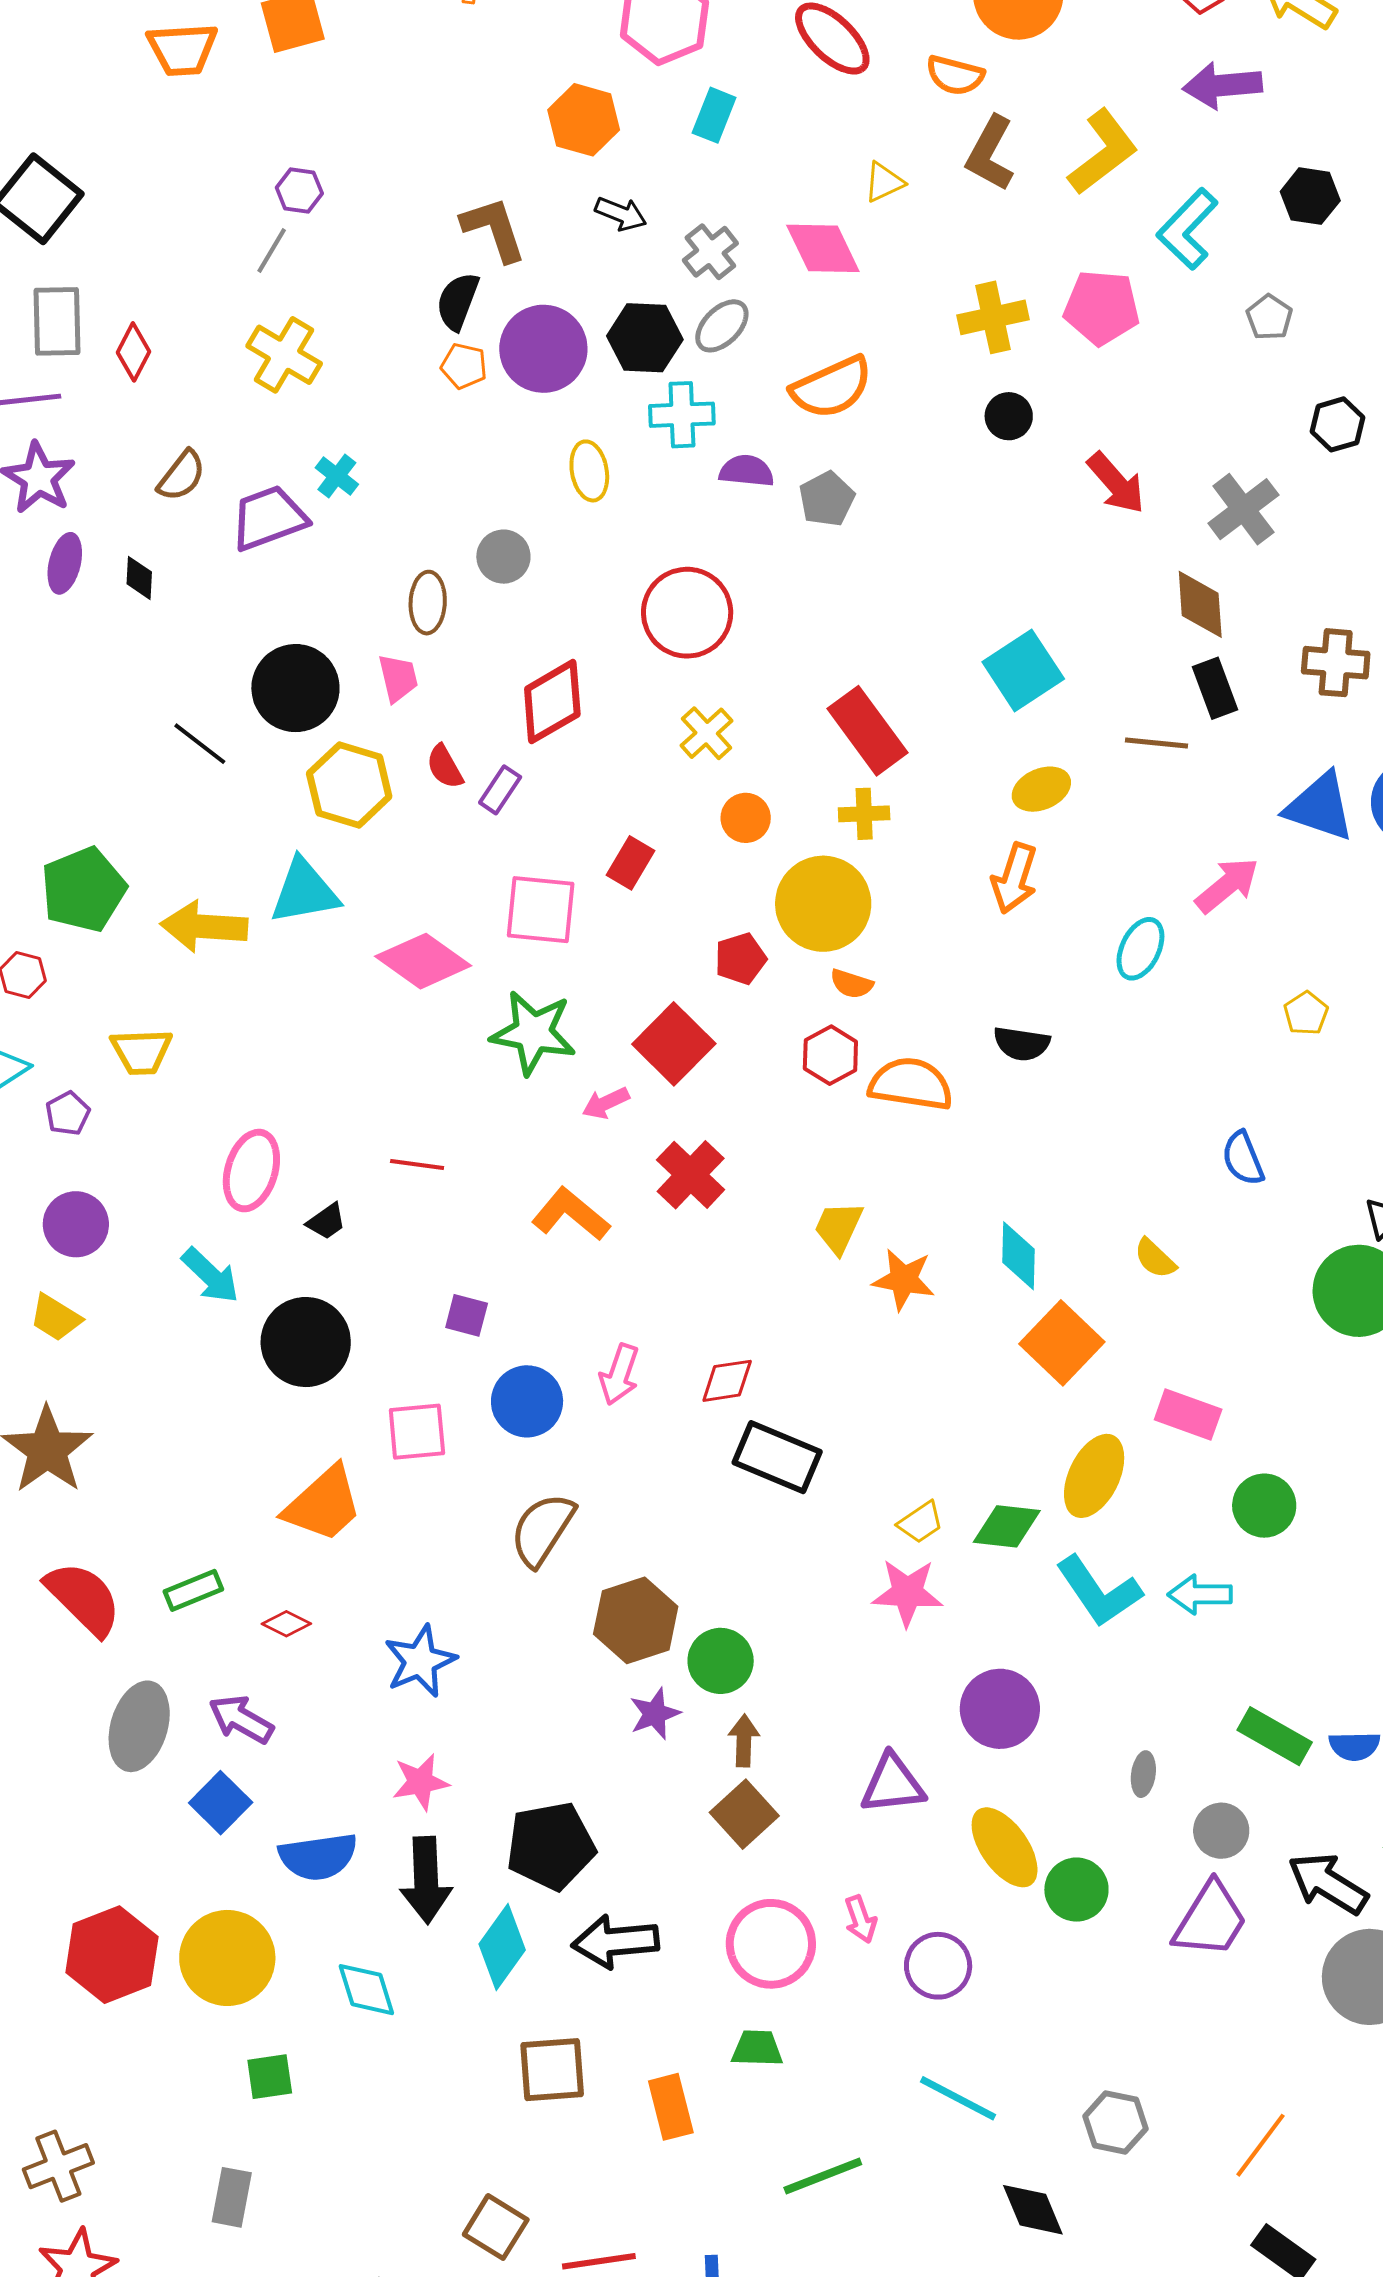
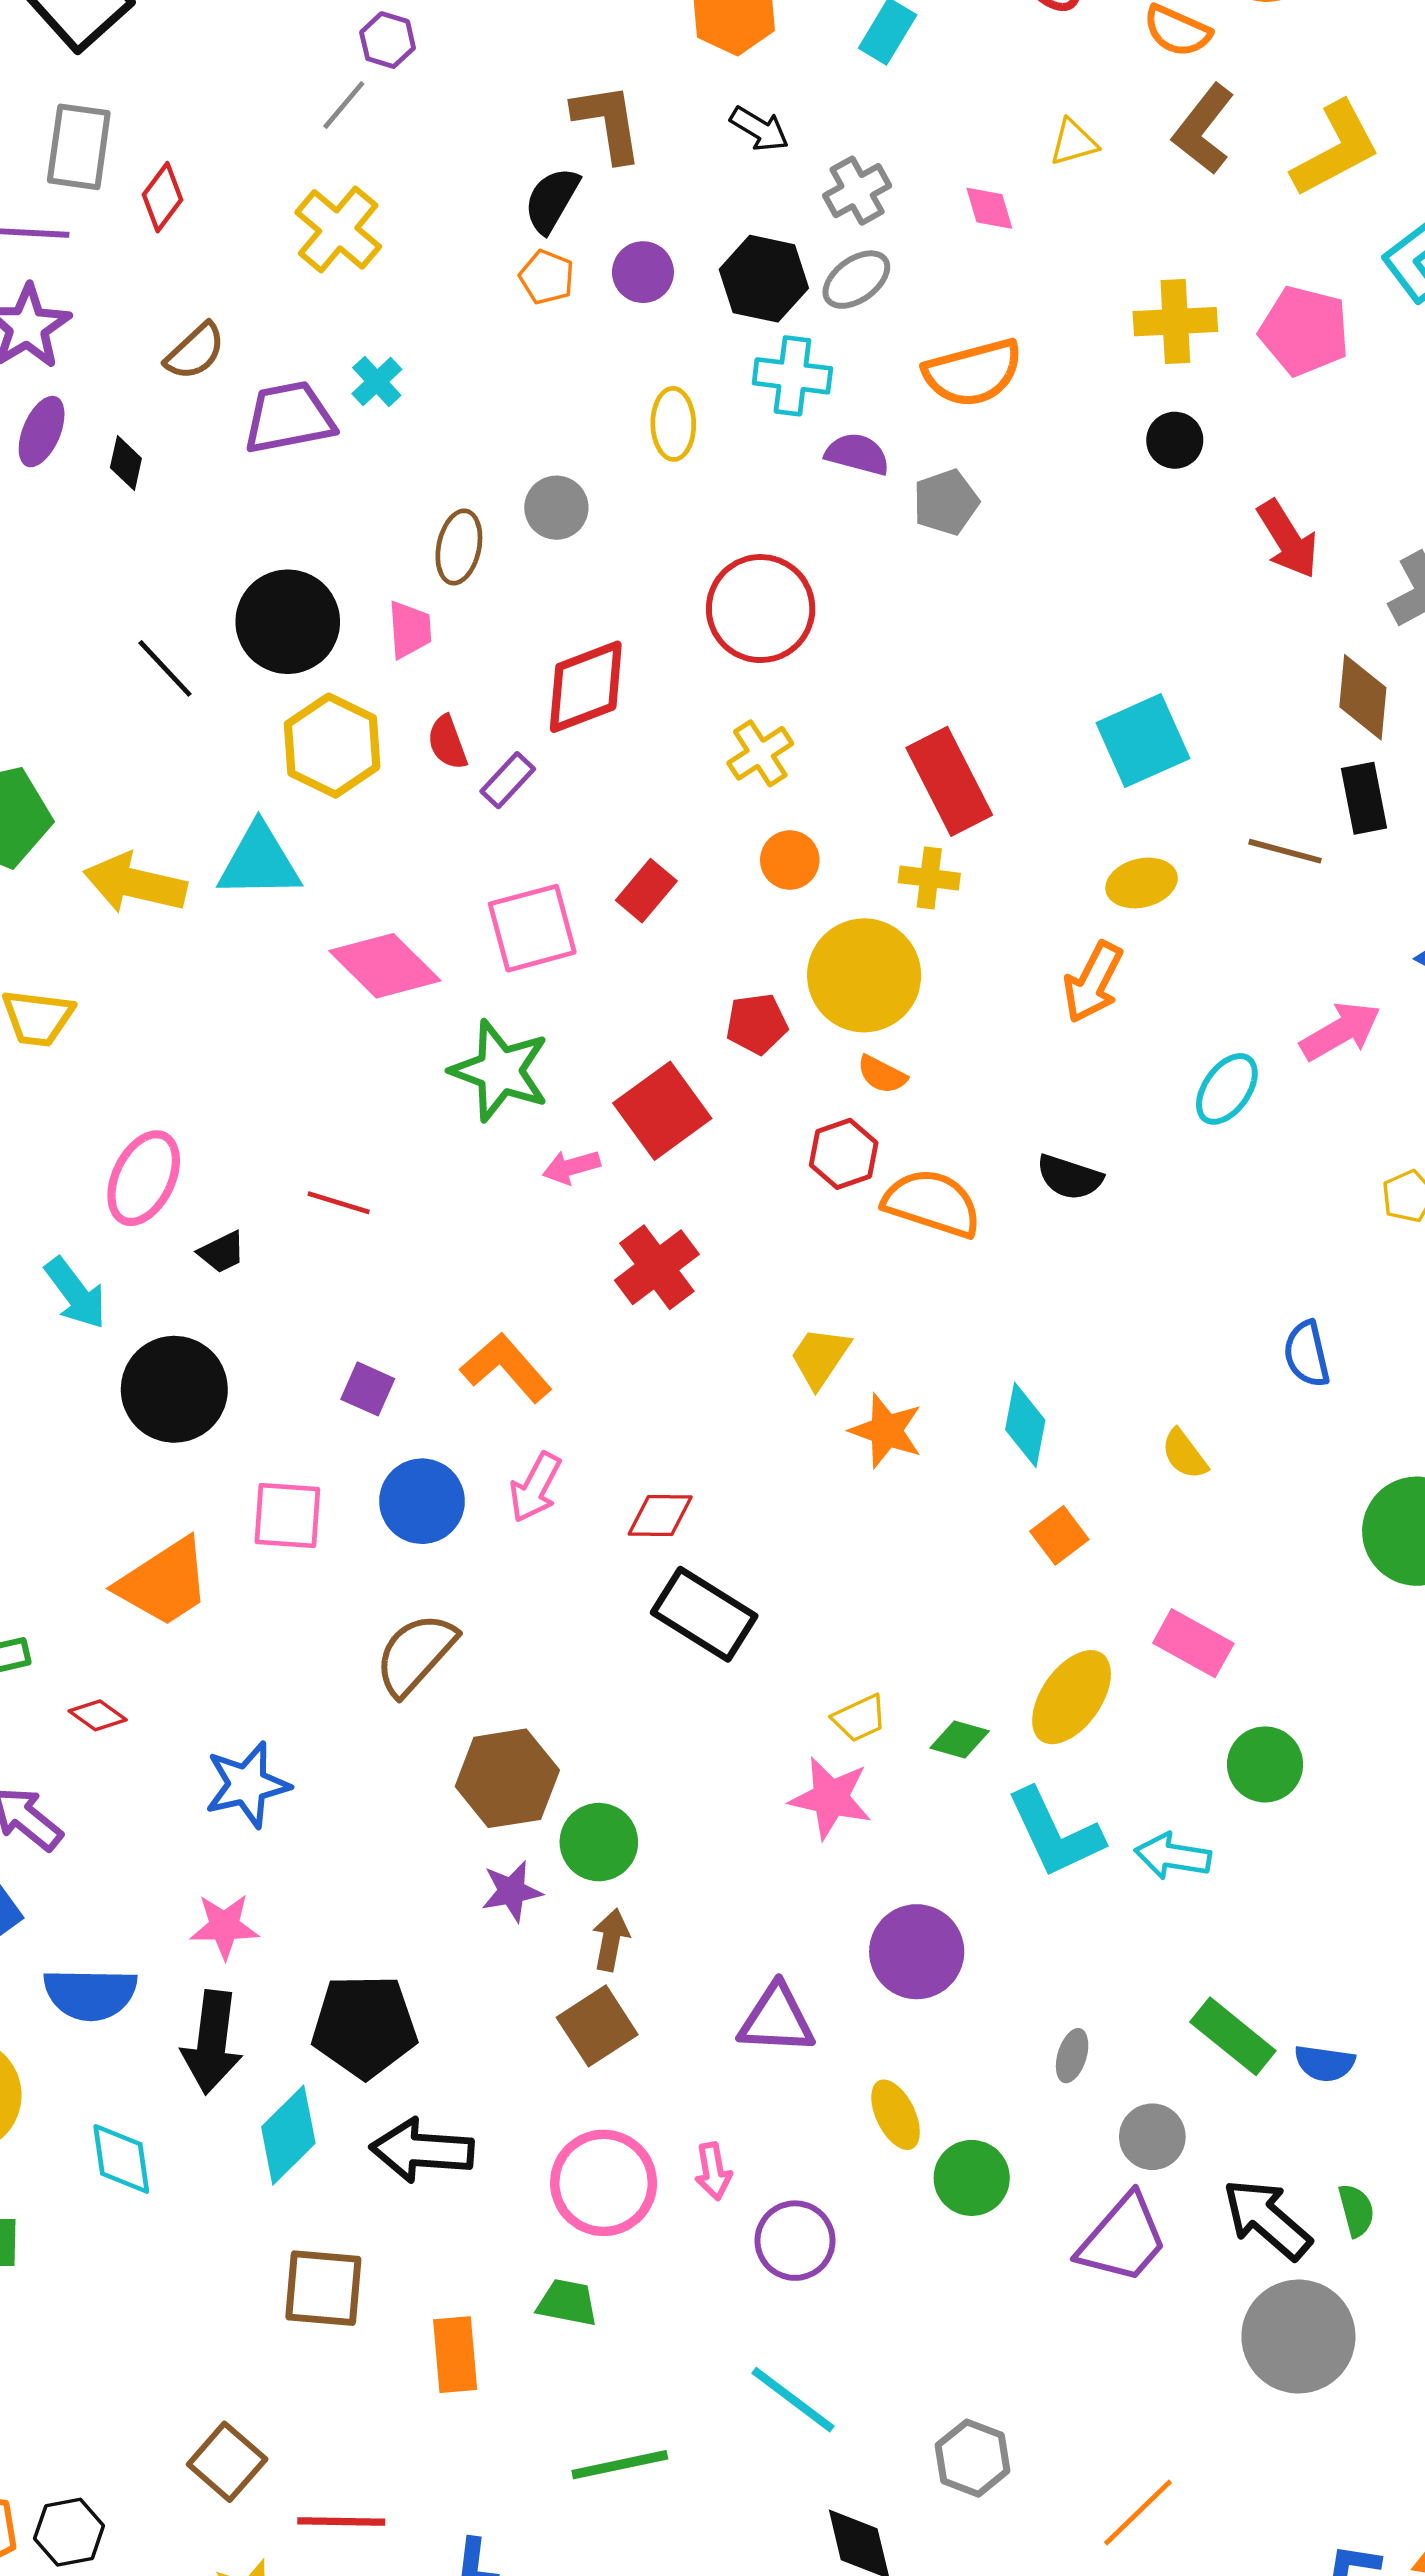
pink diamond: (823, 248) -> (989, 208), size x0.6
purple circle: (543, 349) -> (643, 272), size x0.6
pink square: (541, 910) -> (532, 928), turned -30
orange L-shape: (571, 1214) -> (506, 1368), moved
orange square: (1062, 1343) -> (1059, 1535), size x0.6
green diamond: (1007, 1526) -> (960, 1740), size x0.7
yellow ellipse: (1005, 1847) -> (896, 2115), size x0.7

